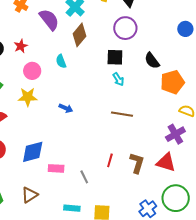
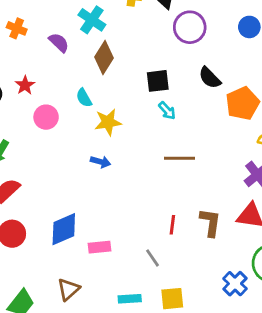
purple semicircle: (49, 20) -> (59, 42), size x0.7
purple circle: (125, 28) -> (190, 27), moved
yellow star: (28, 97) -> (108, 122), moved
gray line: (84, 177) -> (152, 258), moved

